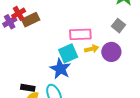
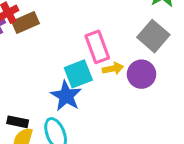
gray square: (119, 26) -> (153, 36), size x1.5
pink rectangle: (80, 34) -> (97, 47), turned 70

